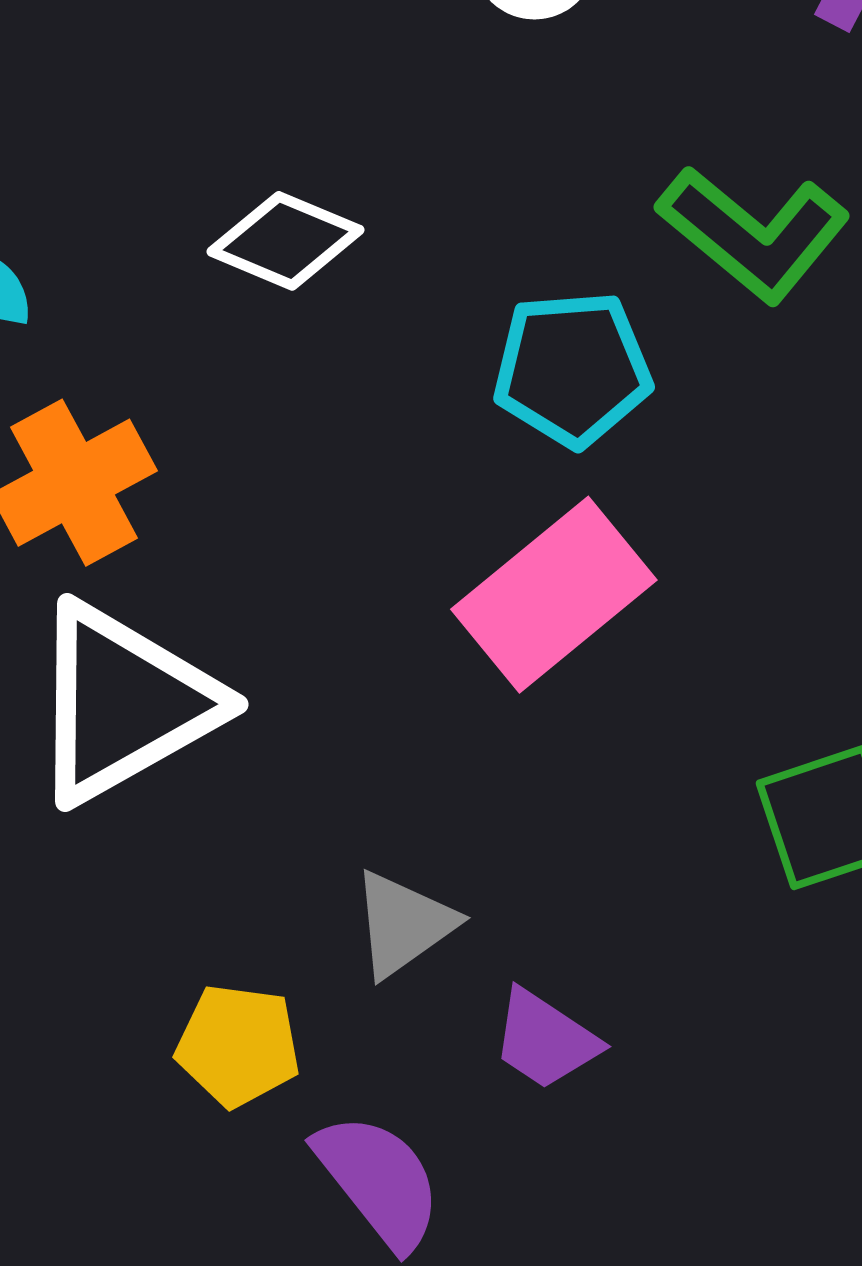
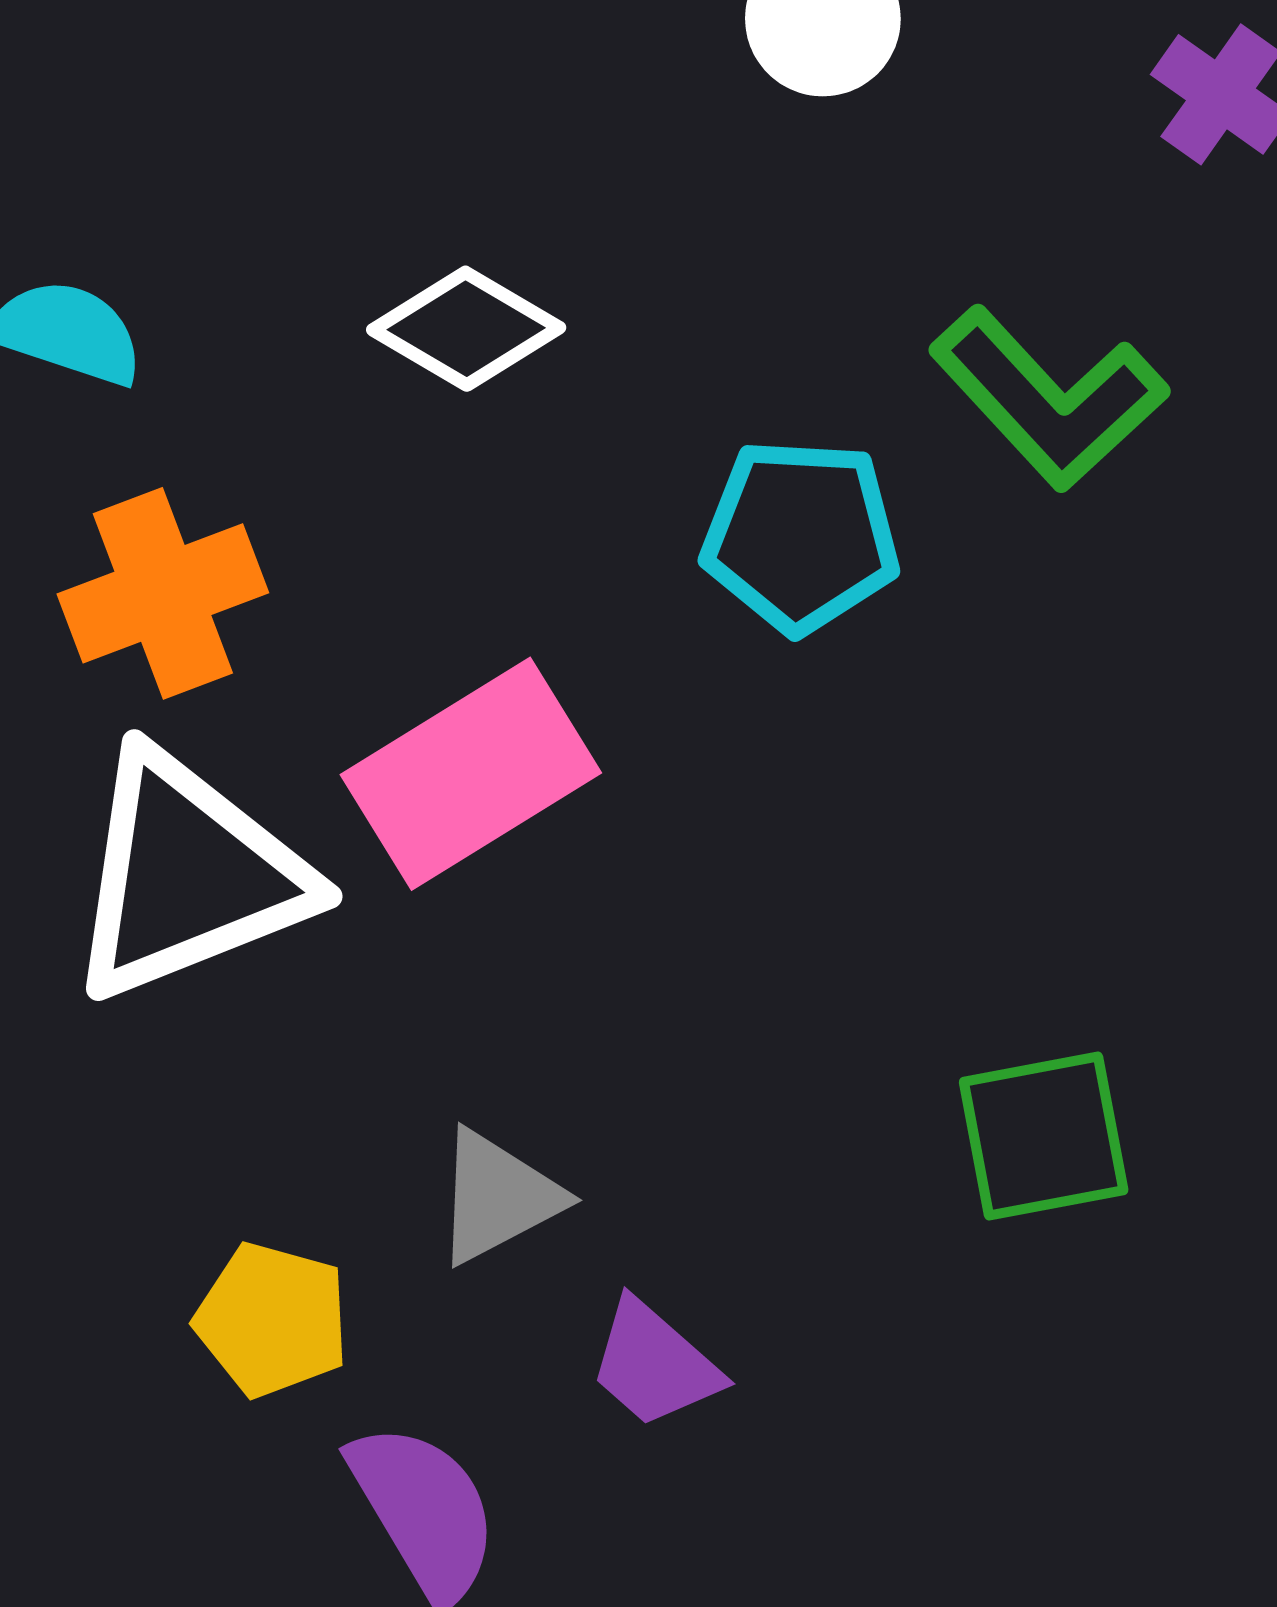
pink rectangle: (554, 595) -> (471, 774), moved

